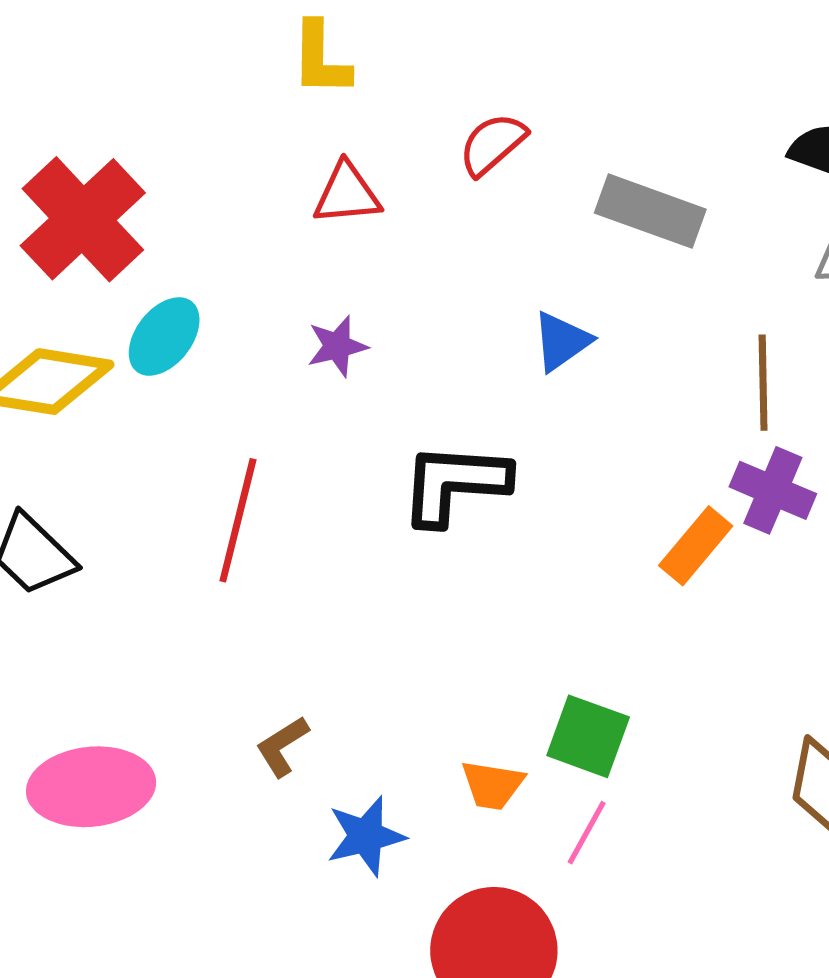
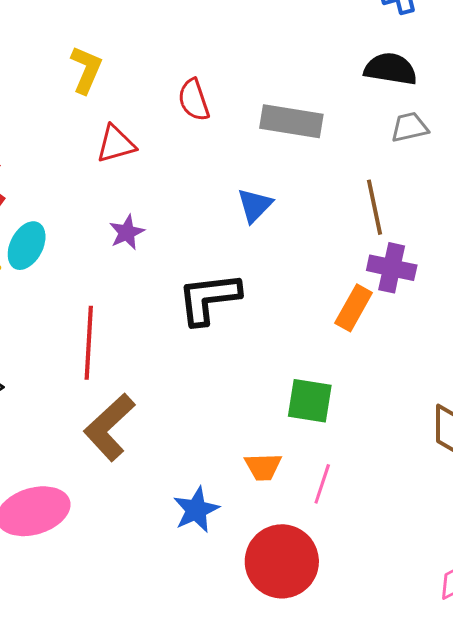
yellow L-shape: (321, 59) -> (86, 70), turned -147
red semicircle: (492, 144) -> (194, 100), turned -57
green square: (588, 736) -> (310, 401), moved
brown L-shape: (282, 746) -> (109, 427), moved, size x1.8

